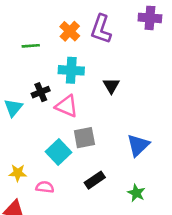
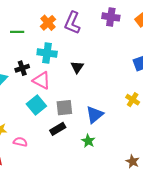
gray square: (84, 138) -> (64, 108), moved
cyan square: (58, 152) -> (36, 105), moved
black rectangle: (95, 180) -> (58, 129), moved
green star: (136, 193) -> (88, 141), moved

